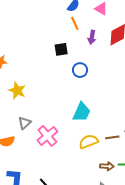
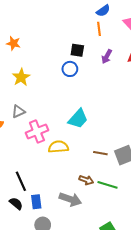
purple arrow: (92, 37) -> (107, 56), moved
blue circle: (80, 70) -> (70, 69), moved
yellow semicircle: (89, 142) -> (58, 147), moved

